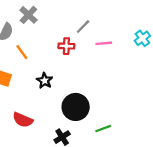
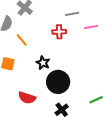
gray line: (83, 27) -> (72, 14), turned 40
black circle: (76, 107) -> (58, 82), moved

